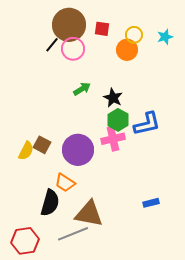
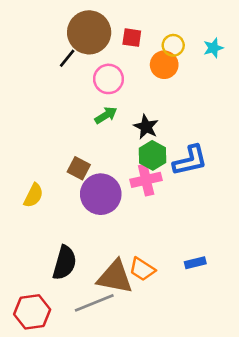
pink circle: (73, 49) -> (108, 79), moved
brown square: (42, 145) -> (79, 168), moved
orange trapezoid: (65, 183) -> (142, 269), moved

